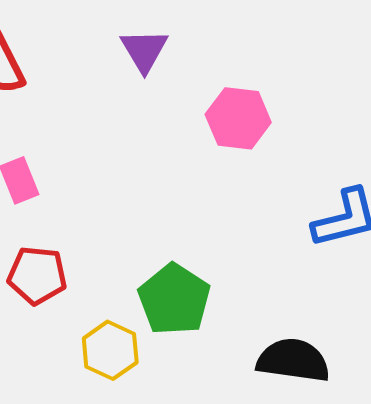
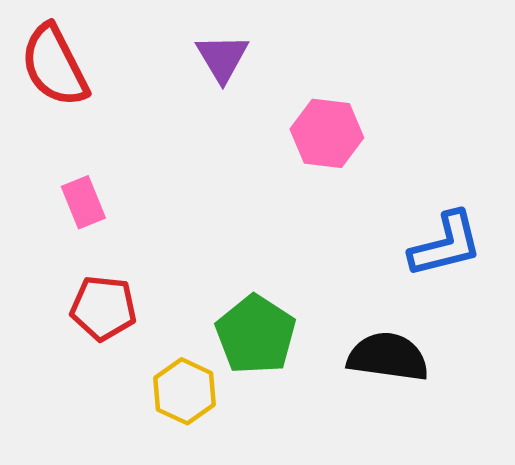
black semicircle: (293, 360) -> (388, 357), moved

